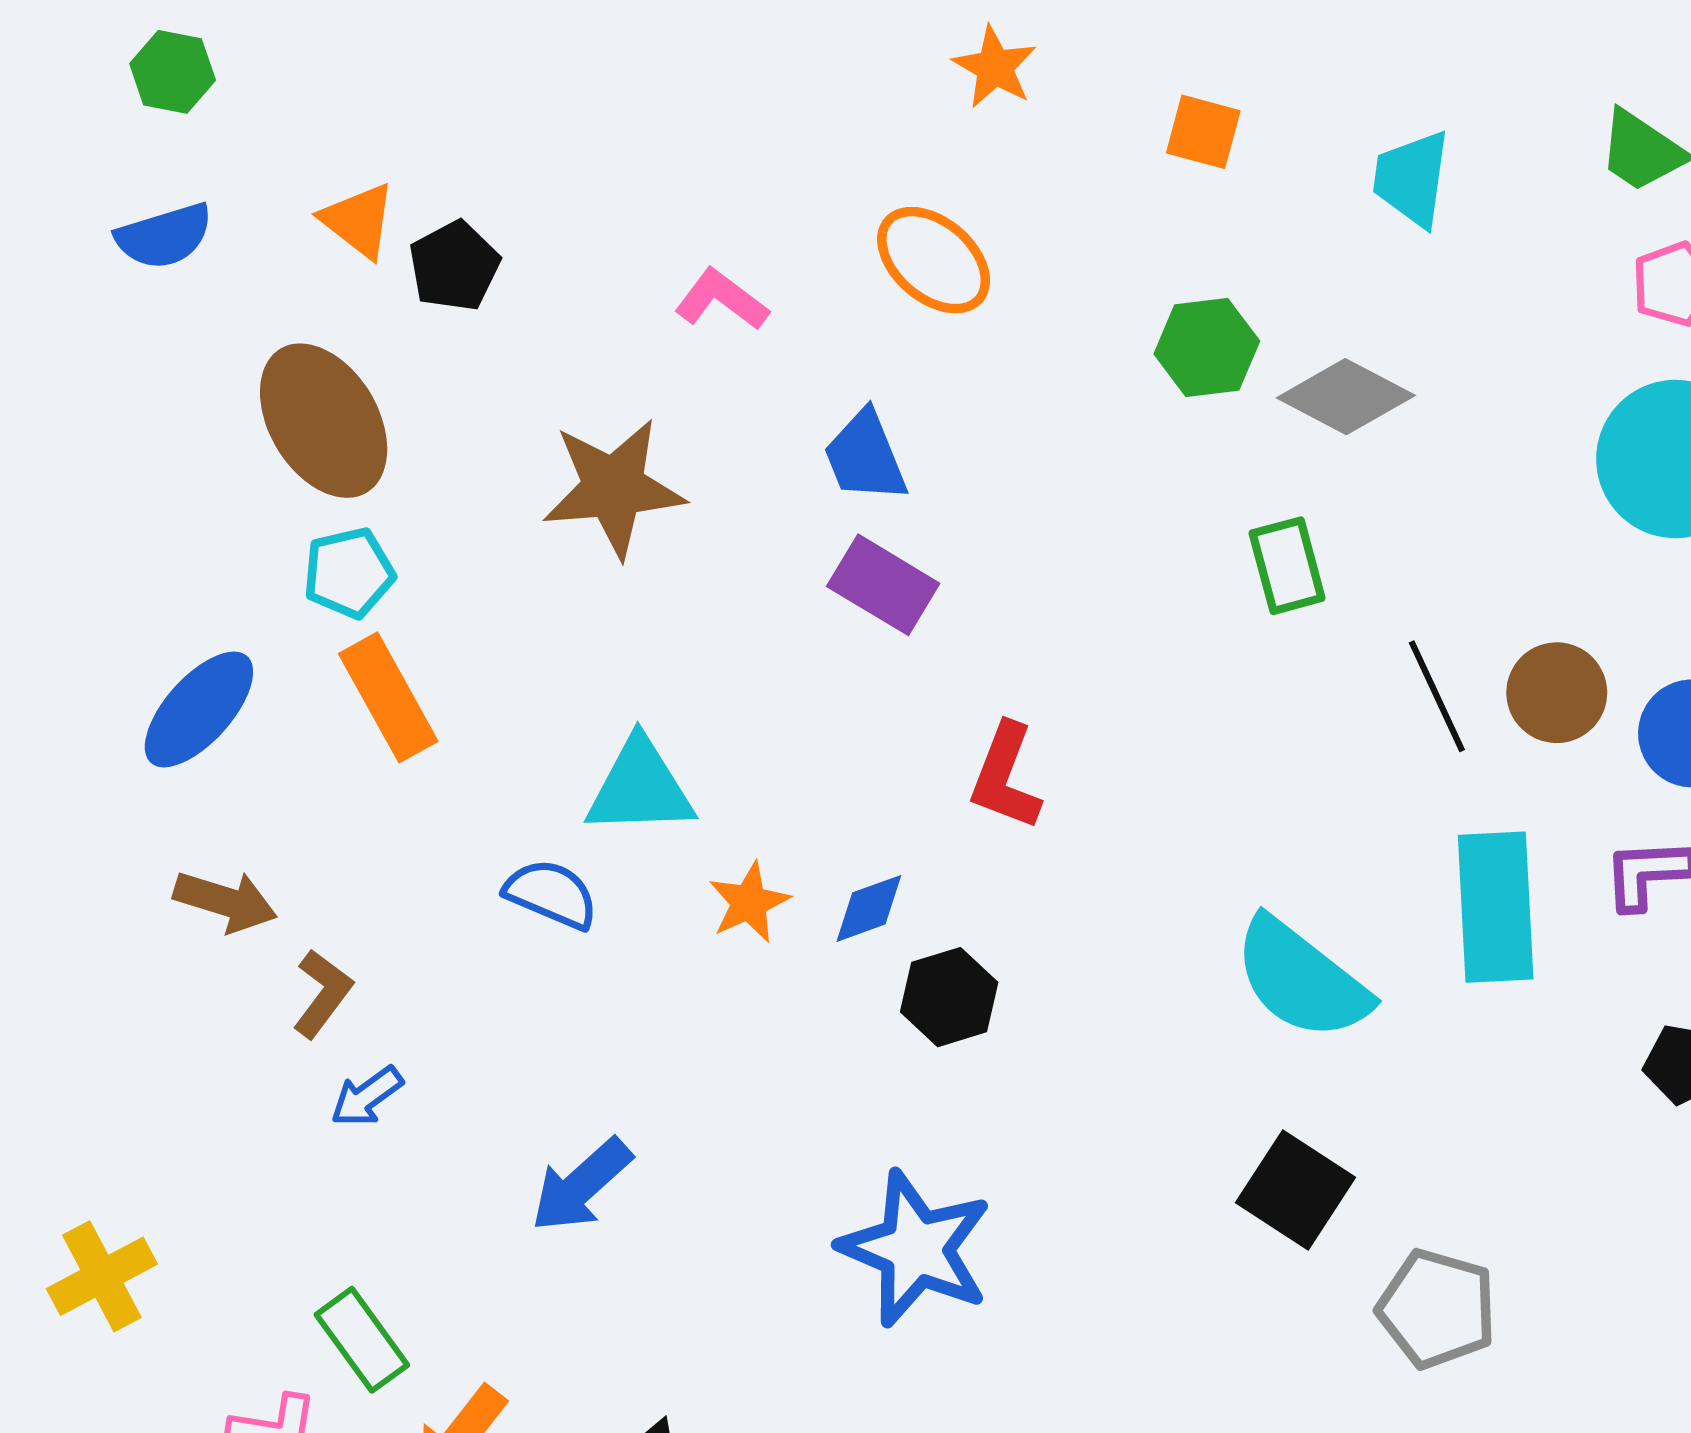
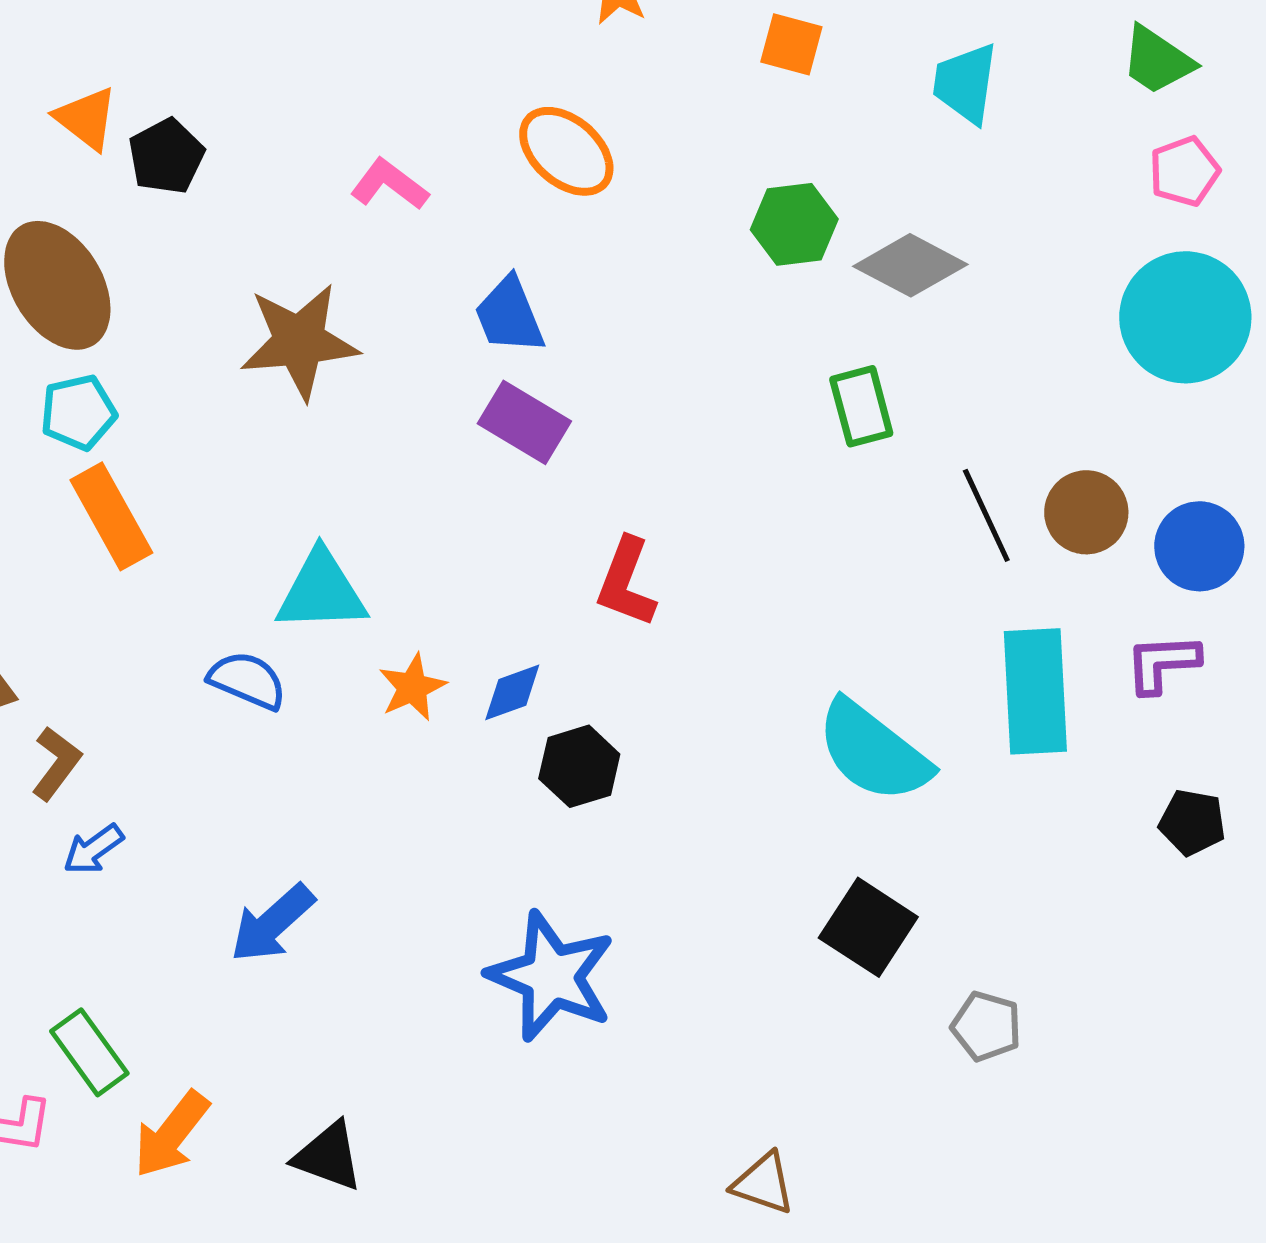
gray pentagon: (1437, 1309) -> (986, 1026), size x0.7

